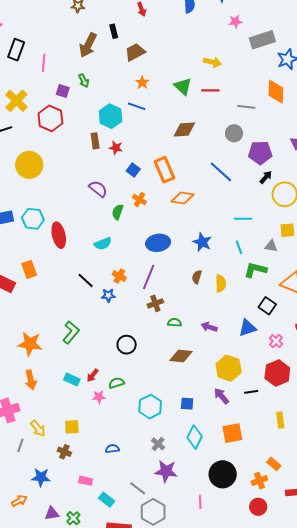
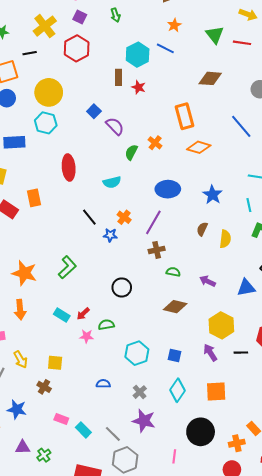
purple square: (63, 91) -> (80, 17), moved
blue square: (133, 170) -> (94, 111), moved
cyan hexagon: (33, 219) -> (46, 123), moved
blue semicircle: (112, 449) -> (103, 384), moved
cyan rectangle: (107, 500) -> (83, 430), moved

